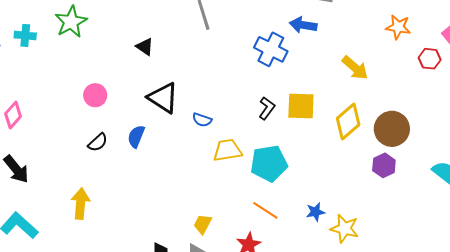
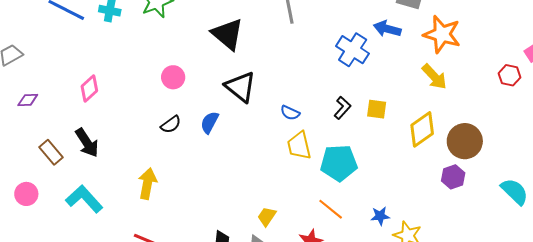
orange star: (398, 27) -> (442, 34), moved, size x1.5
black triangle: (145, 47) -> (227, 34), size x1.8
yellow square: (301, 106) -> (377, 109), size x0.7
blue semicircle: (202, 120) -> (290, 113), moved
yellow trapezoid: (228, 150) -> (299, 146), turned -100

